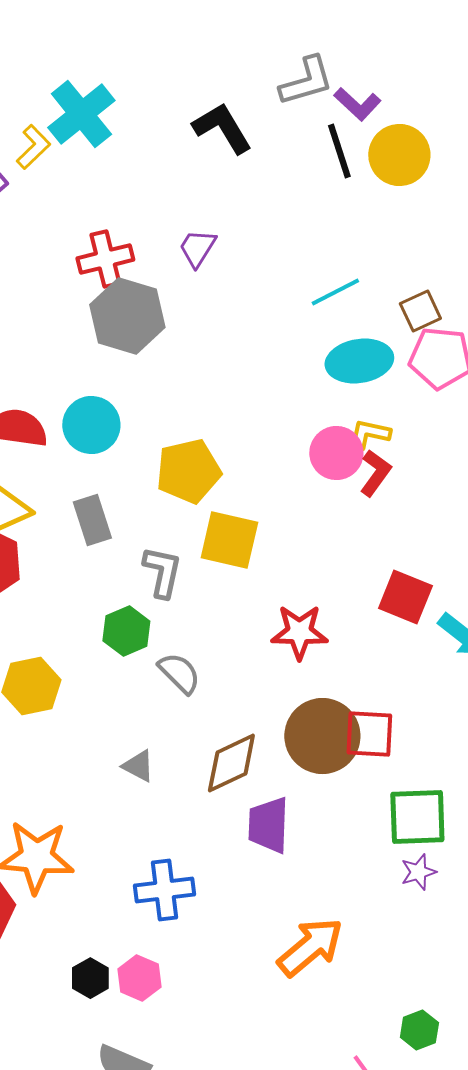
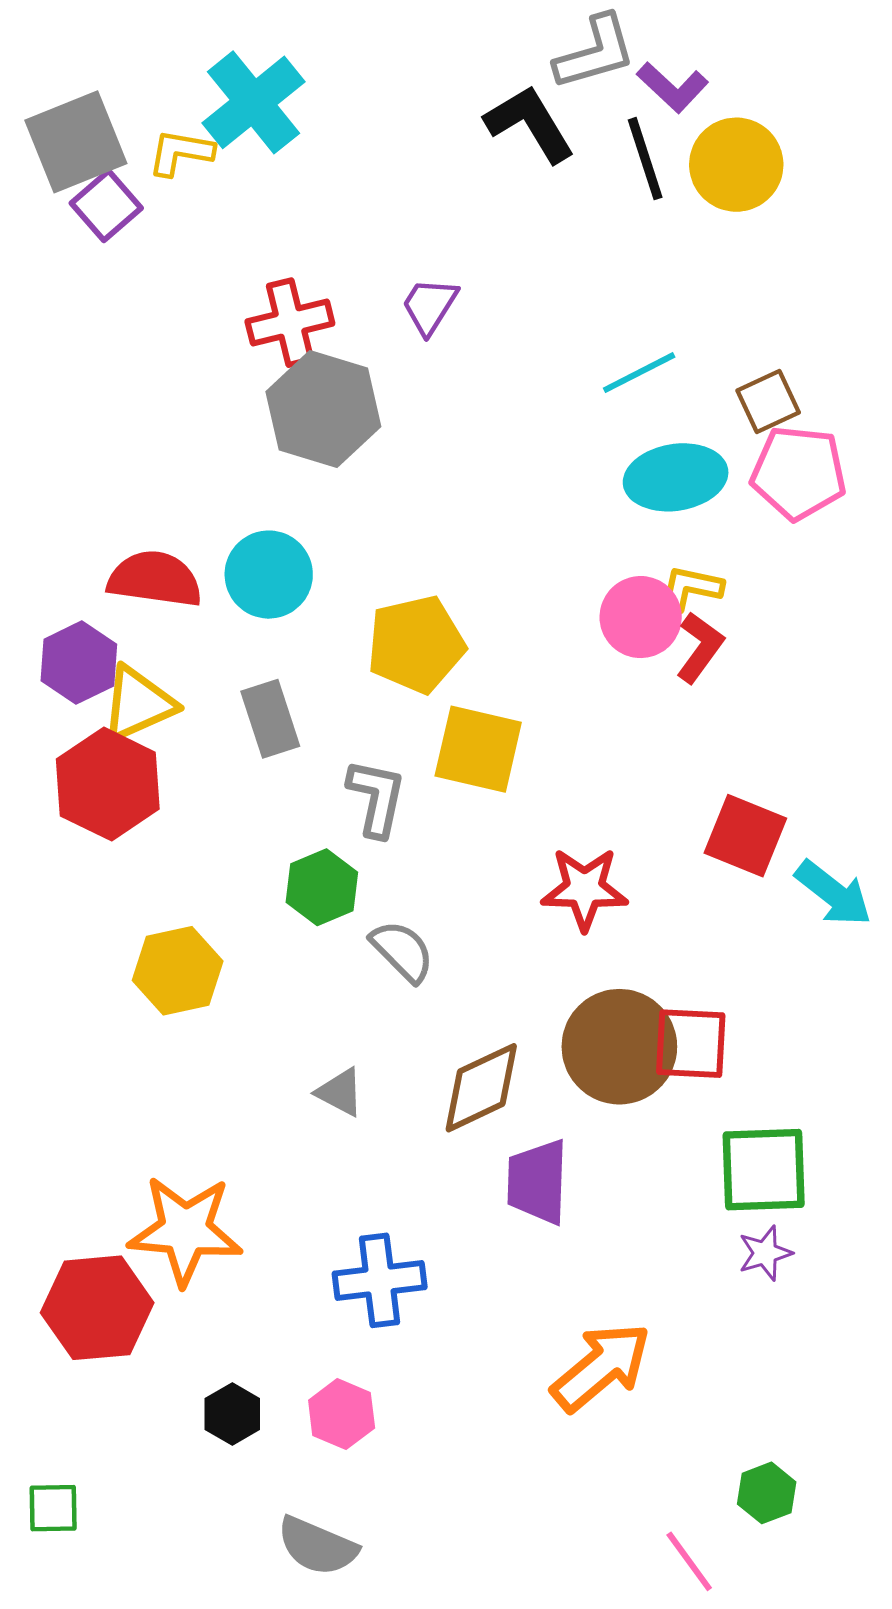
black L-shape: (222, 128) -> (530, 124), moved
yellow L-shape: (33, 147) -> (181, 152), turned -126
black hexagon: (90, 978) -> (232, 1414), moved

